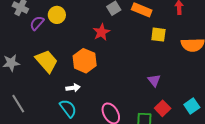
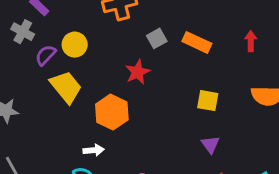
yellow square: (158, 35) -> (208, 101), moved
yellow trapezoid: (46, 61) -> (66, 87), moved

